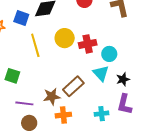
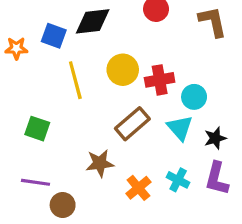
brown rectangle: (73, 86) -> (132, 124), moved
purple line: (24, 103) -> (36, 182), moved
cyan cross: (102, 114) -> (178, 180), moved, turned 32
orange cross: (63, 115) -> (138, 188), moved, turned -35

